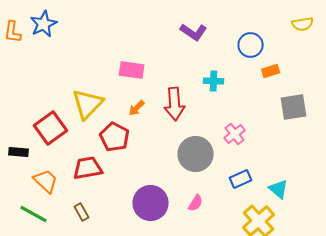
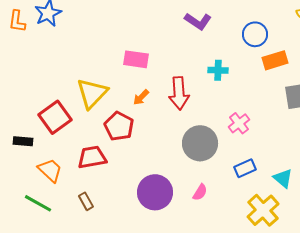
orange rectangle: (271, 71) -> (275, 60), size x1.4

